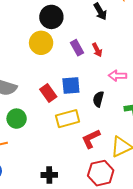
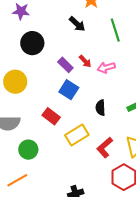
yellow circle: (41, 43) -> (15, 82), moved
pink arrow: (117, 76) -> (106, 68), moved
blue square: (71, 85) -> (69, 90), moved, turned -36

